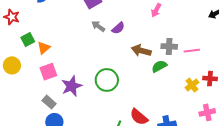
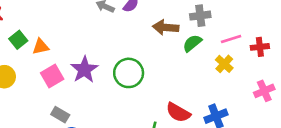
orange triangle: (44, 48) -> (41, 47), turned 40
pink line: (192, 51) -> (231, 39), moved
yellow cross: (192, 85) -> (224, 64), moved
purple star: (72, 86) -> (84, 70), moved

